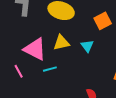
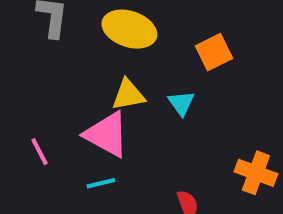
pink triangle: (35, 49) -> (107, 134), moved
cyan line: (50, 69) -> (101, 183), moved

